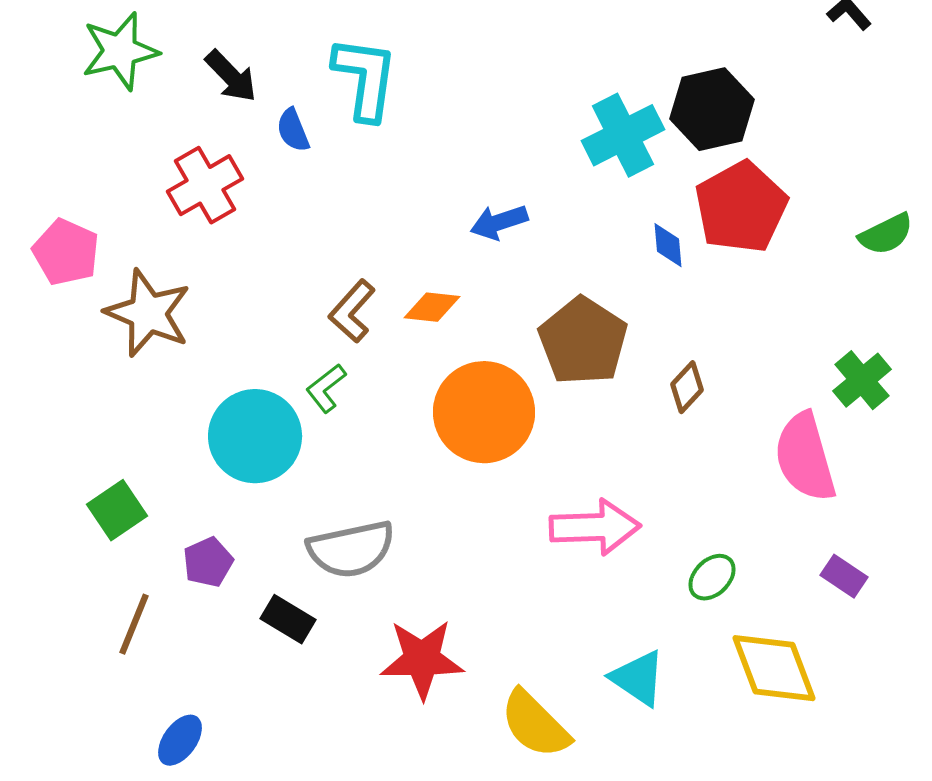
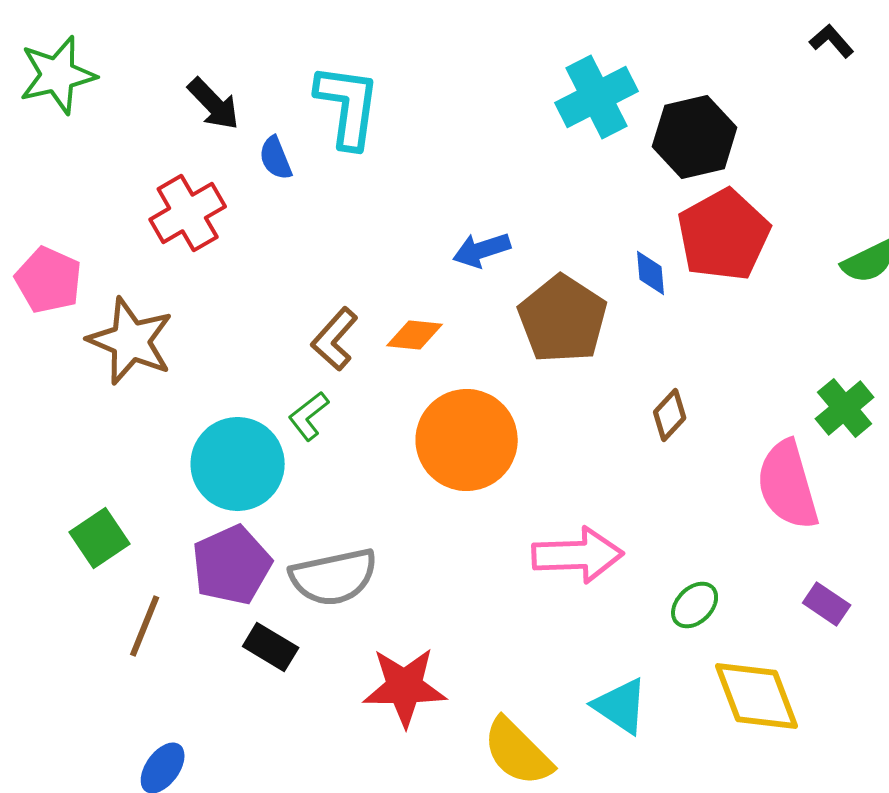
green star: (120, 51) -> (58, 75), moved
cyan cross: (623, 135) -> (597, 97), moved
brown pentagon: (583, 341) -> (563, 319), moved
purple pentagon: (208, 562) -> (232, 565), moved, size x1.6
brown line: (134, 624) -> (145, 626), moved

